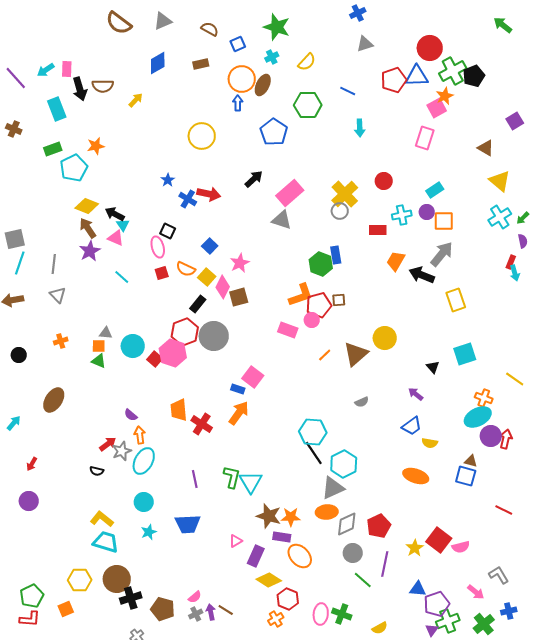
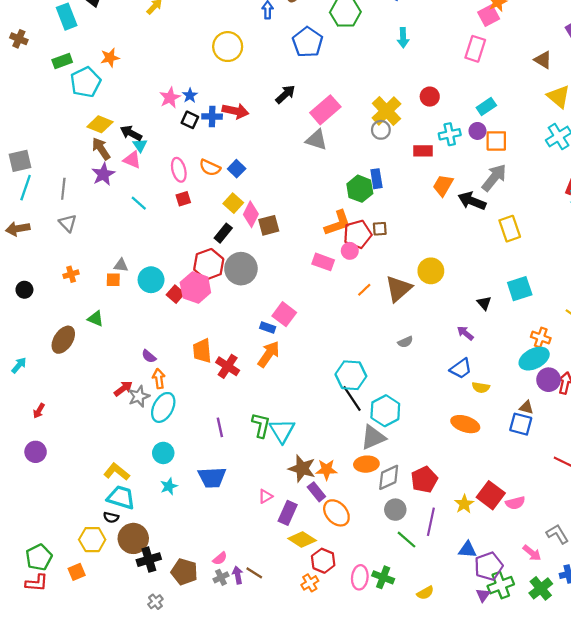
blue cross: (188, 199) -> (212, 117), turned -30
black square: (168, 231) -> (190, 120), moved
pink star: (240, 263) -> (170, 98), moved
orange semicircle: (186, 269) -> (210, 168), moved
green triangle: (99, 361) -> (95, 319), moved
black semicircle: (97, 471) -> (111, 517), moved
purple rectangle: (282, 537) -> (316, 492), turned 42

